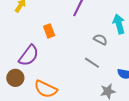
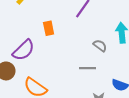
gray line: (92, 63) -> (87, 68), turned -42

